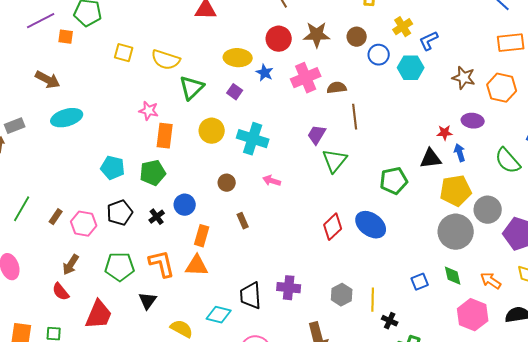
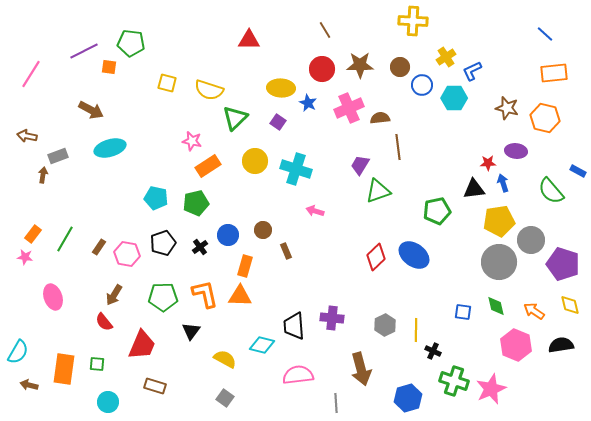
orange rectangle: (165, 136) -> (208, 166), turned 50
green triangle: (335, 161) -> (378, 191), turned 32
brown circle: (227, 183) -> (263, 230), moved
blue square: (420, 282) -> (463, 312), turned 30

